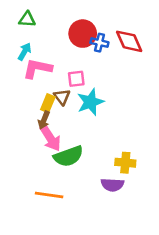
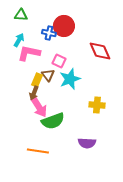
red diamond: (129, 41) -> (100, 51), moved
blue cross: (99, 43) -> (49, 33), moved
pink square: (76, 79) -> (59, 61), turned 32
yellow cross: (125, 163) -> (97, 105), moved

